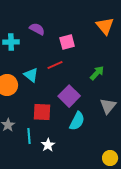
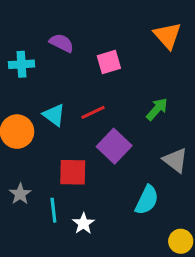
red line: (55, 65) -> (93, 112), moved
gray triangle: (108, 106) -> (175, 160), turned -30
cyan semicircle: (77, 121) -> (147, 200), moved

